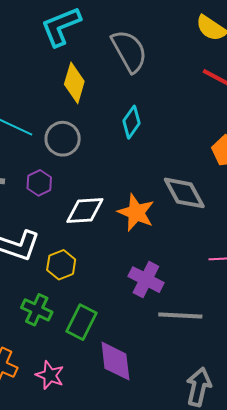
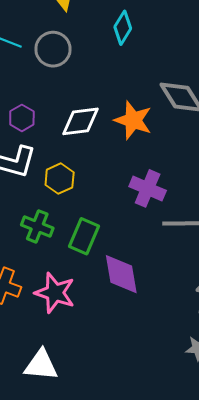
purple hexagon: (39, 183) -> (22, 118), moved
pink star: (50, 375) -> (55, 293), size x1.4

